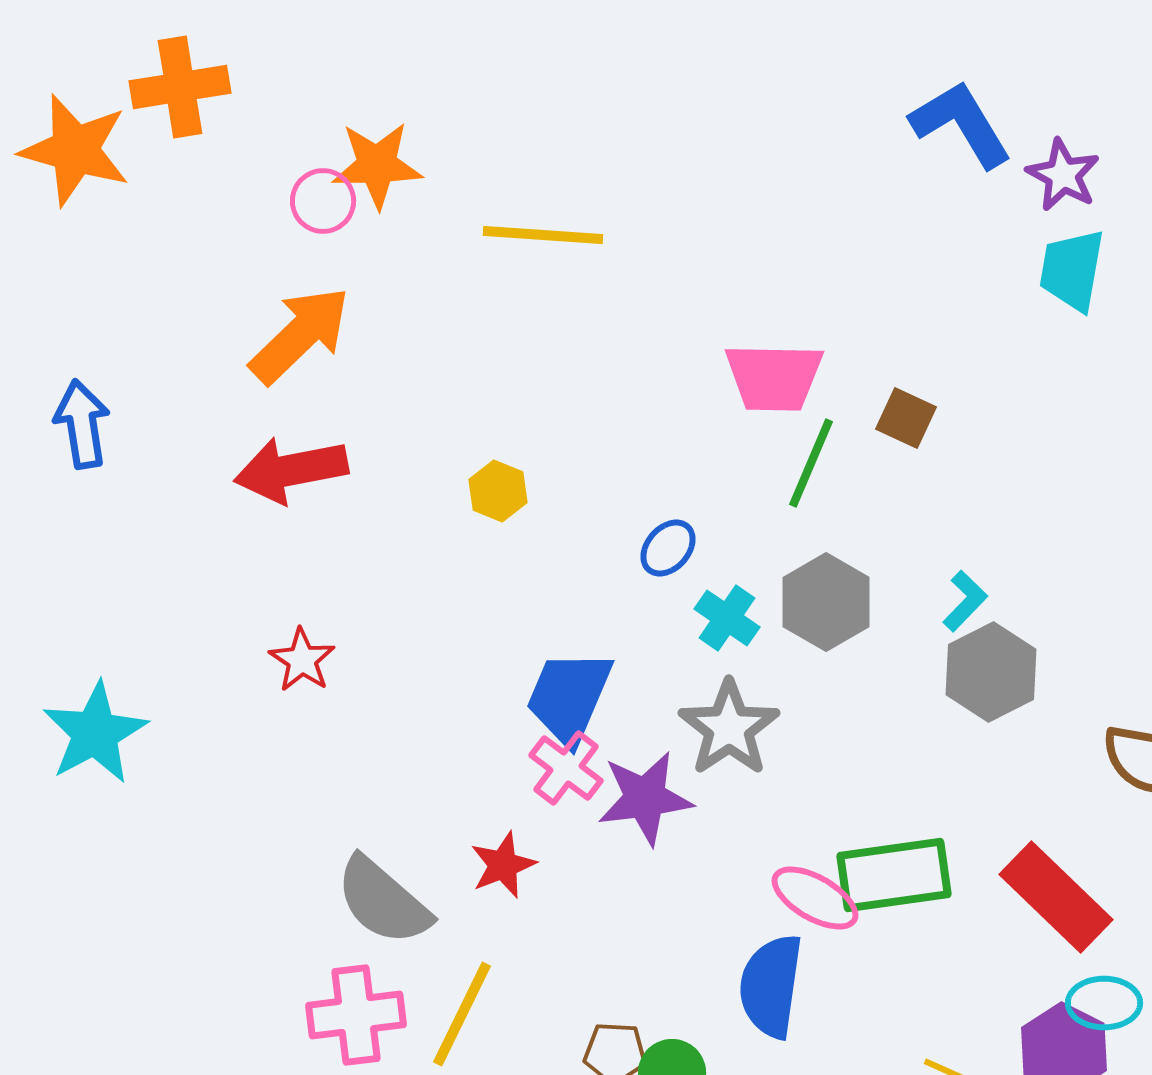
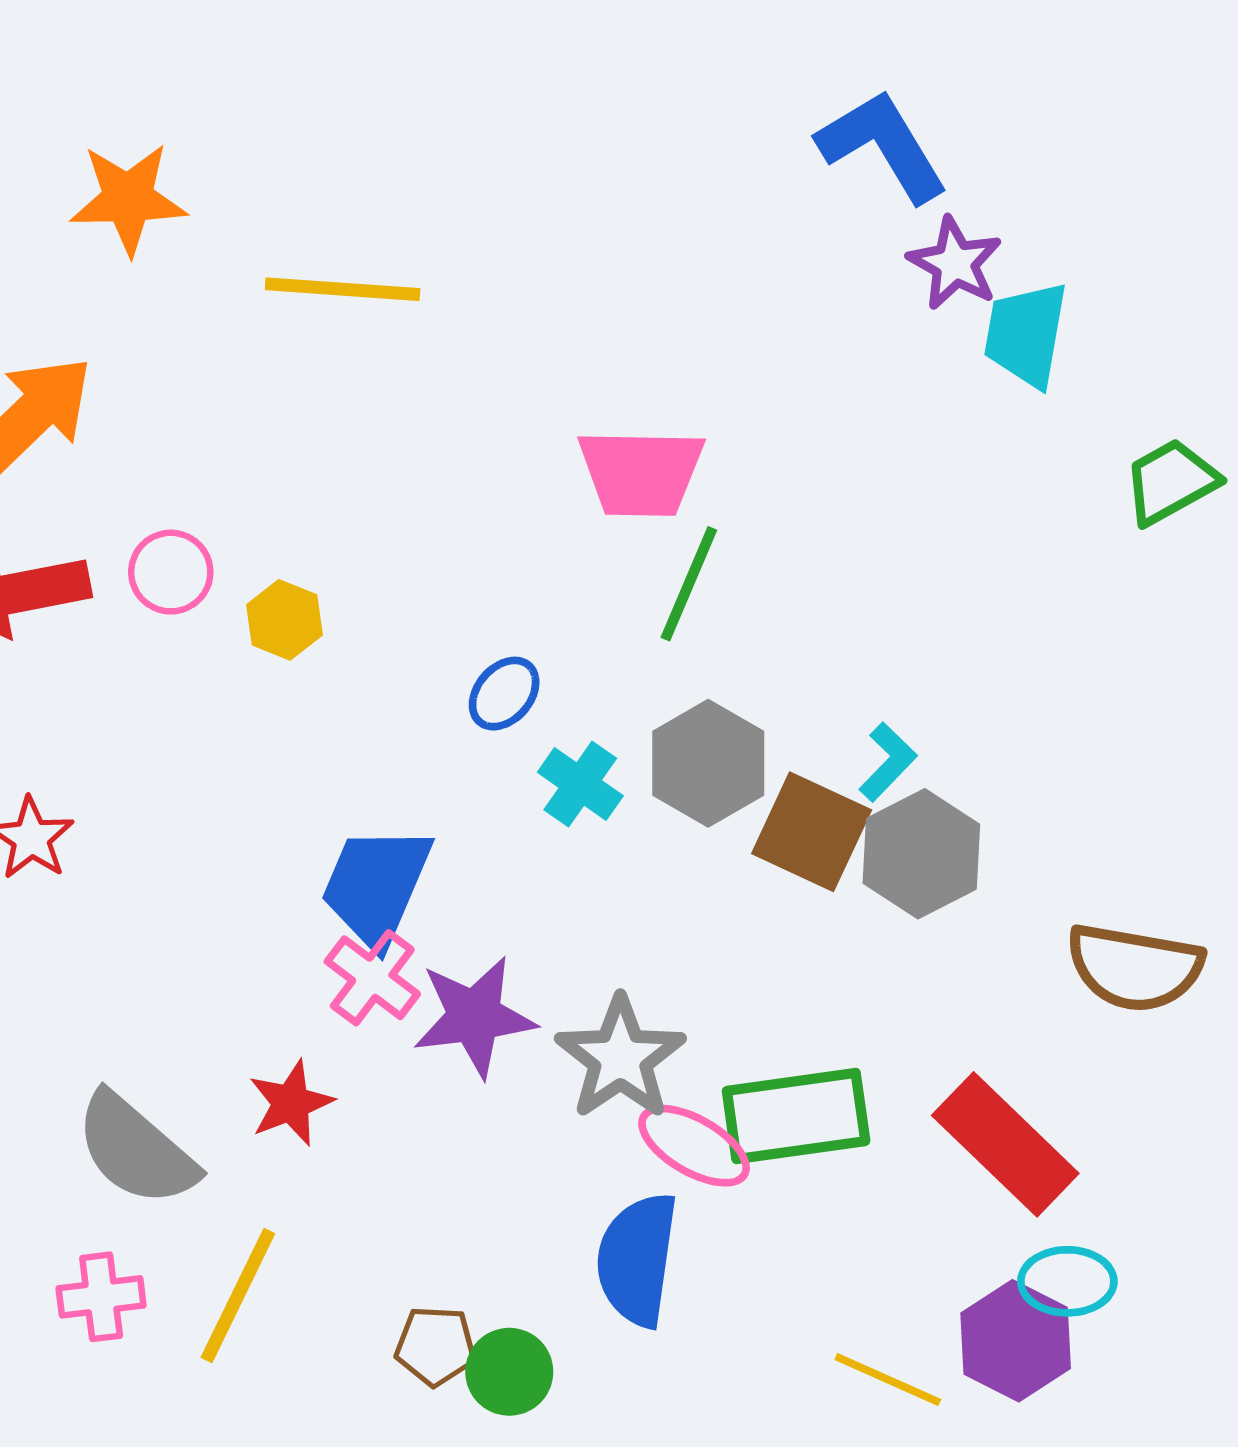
purple star: (1063, 175) -> (955, 263), moved
pink circle: (323, 201) -> (171, 572), moved
brown square: (906, 418) -> (812, 832), moved, size x1.5
gray star: (729, 728) -> (620, 1058), moved
pink cross: (356, 1015) -> (101, 1297), size x0.7

